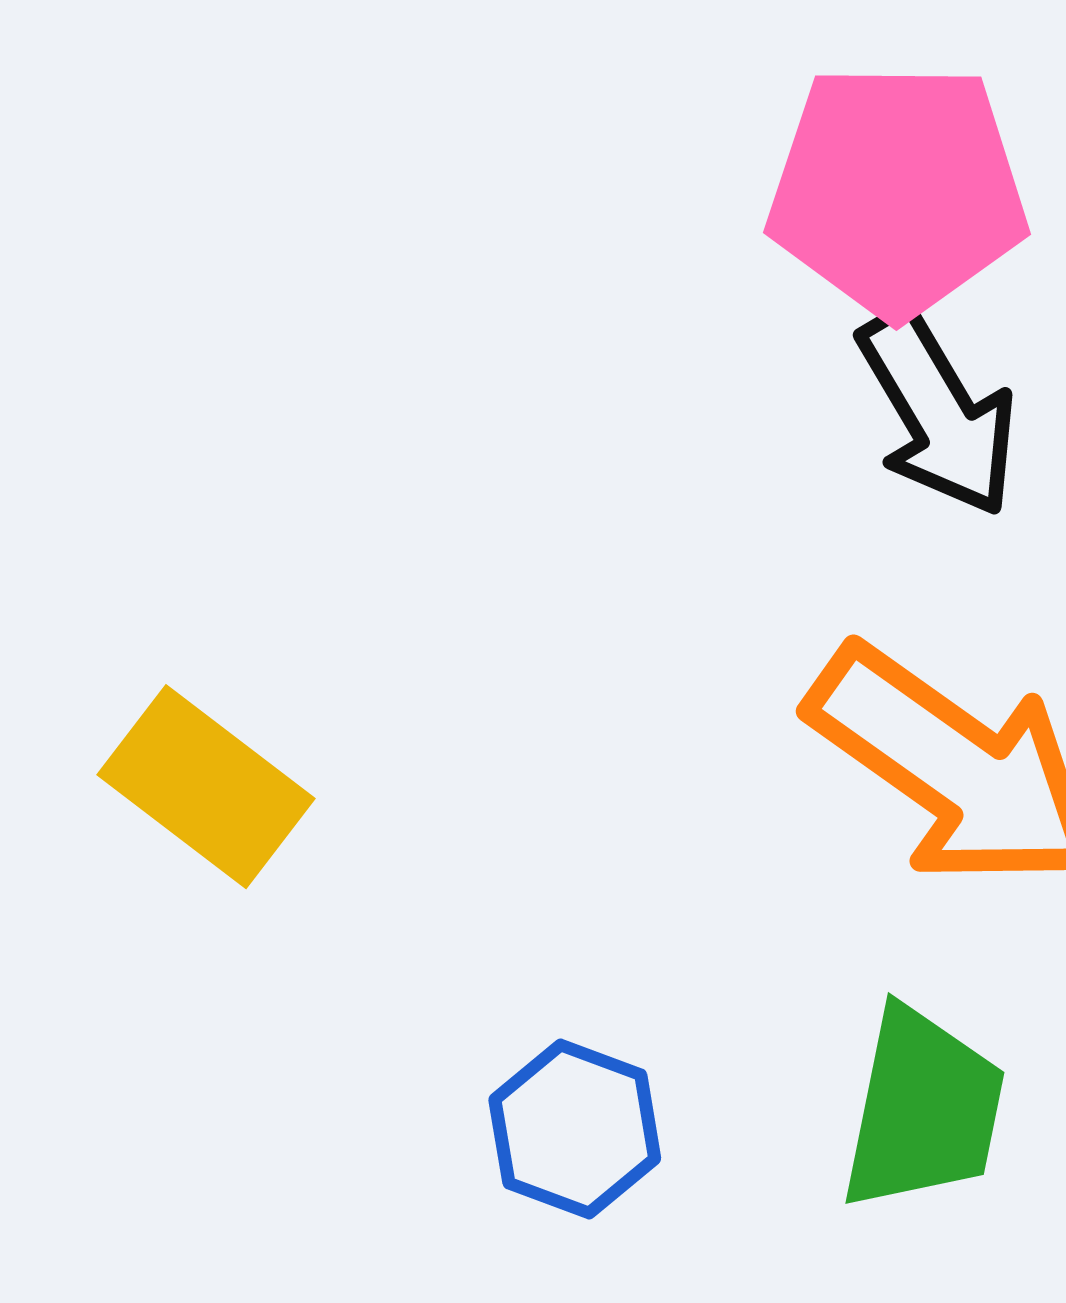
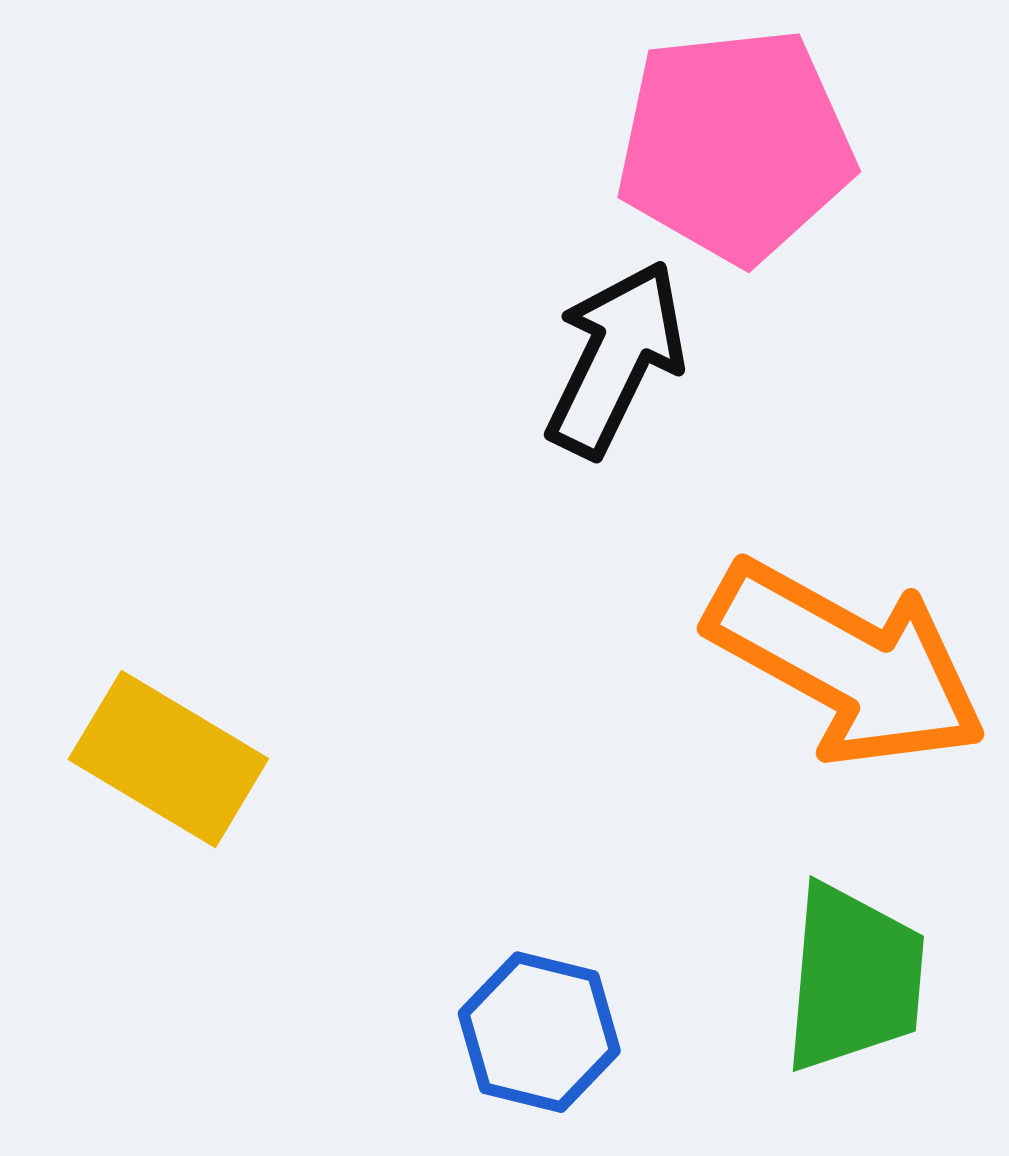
black arrow: (938, 412) -> (616, 359), moved, turned -117

